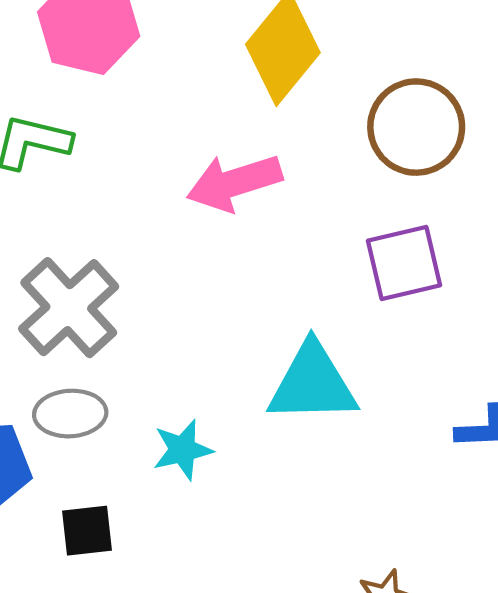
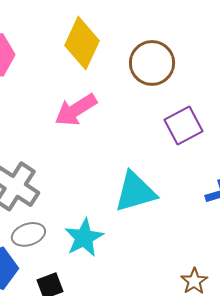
purple square: (404, 263) -> (184, 125), moved
cyan star: (183, 450) -> (84, 238), size x1.4

